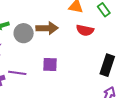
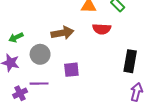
gray circle: (24, 33) -> (40, 54), moved

